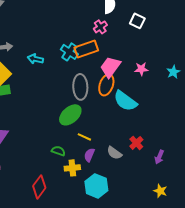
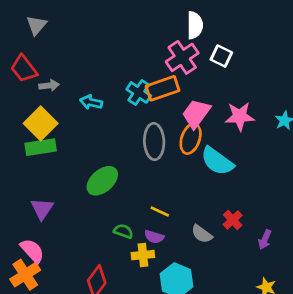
white square: (137, 21) -> (221, 56), moved
pink cross: (100, 27) -> (182, 57), size x1.6
pink star: (141, 69) -> (240, 116), size x1.5
green ellipse: (70, 115) -> (102, 181), moved
purple semicircle: (89, 155) -> (154, 237), moved, turned -96

